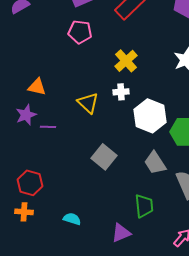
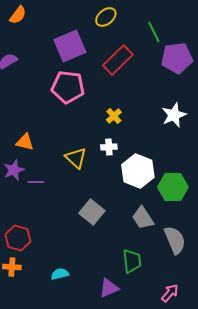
pink pentagon: (80, 32) -> (68, 87), size x1.4
yellow cross: (126, 61) -> (114, 116), size x0.7
cyan semicircle: (72, 219) -> (60, 274), turned -30

